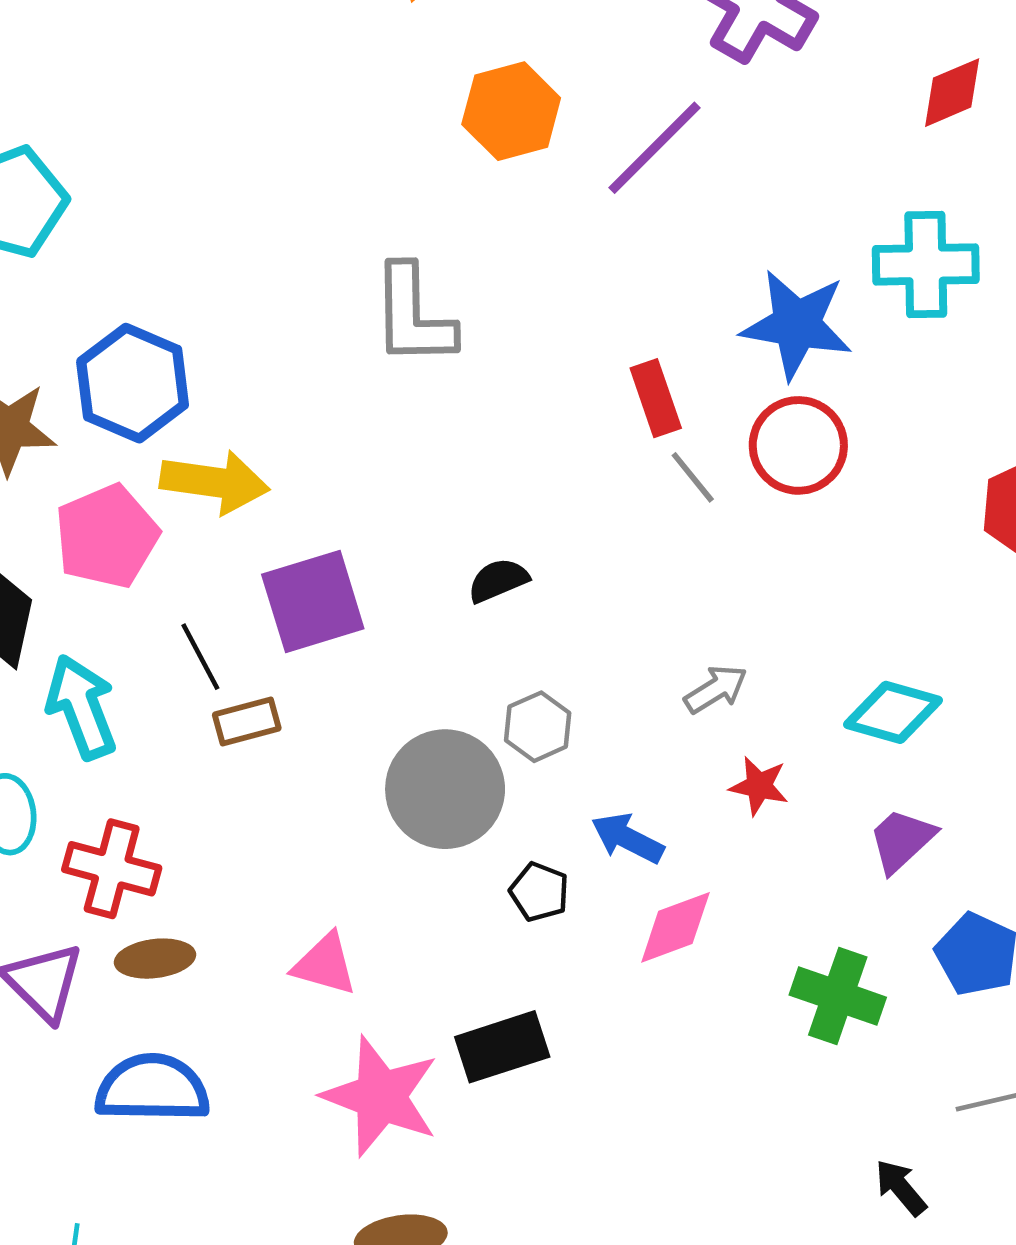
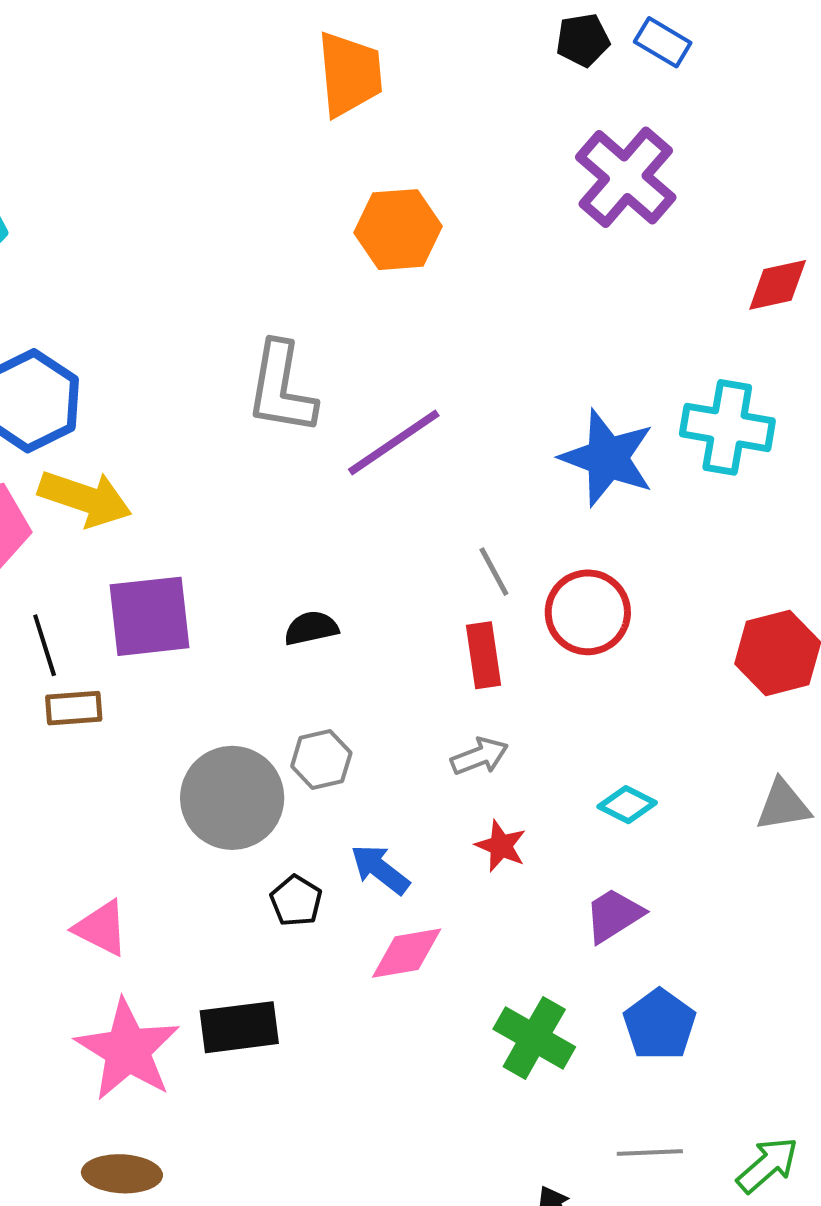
purple line: (654, 148) -> (394, 443), moved
red rectangle: (656, 398) -> (483, 655), moved
red circle: (798, 445) -> (588, 612), moved
cyan diamond: (893, 712) -> (627, 805), size x0.7

